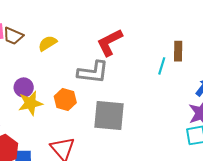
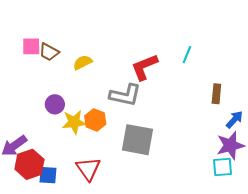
brown rectangle: (178, 51) -> (216, 94), moved
cyan line: (162, 66) -> (187, 55), moved
yellow star: (30, 103) -> (74, 122), moved

